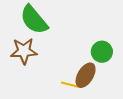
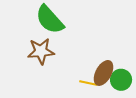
green circle: (102, 52) -> (121, 80), moved

